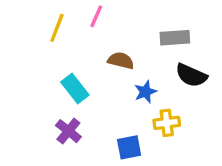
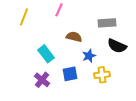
yellow line: (57, 28) -> (24, 17), moved
blue square: (129, 147) -> (70, 74), moved

